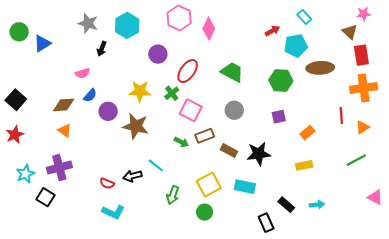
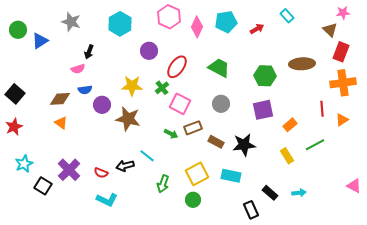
gray star: (88, 23) -> (71, 22), moved
cyan pentagon: (296, 46) -> (226, 22), moved
black arrow: (102, 49) -> (89, 52), moved
red rectangle: (361, 55) -> (341, 52), turned 30
blue semicircle: (90, 95) -> (85, 90), turned 40
purple square: (279, 117) -> (263, 110), size x1.5
green line: (356, 160) -> (315, 145), moved
yellow rectangle: (304, 165) -> (287, 156), turned 70
purple cross: (59, 168) -> (69, 170), moved, turned -30

